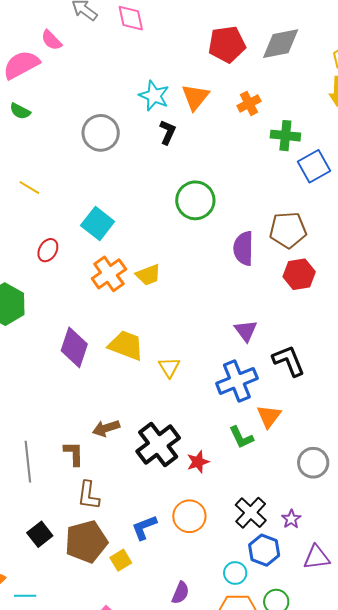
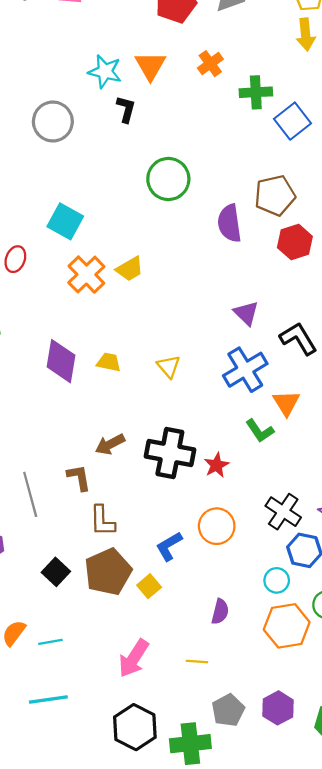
yellow trapezoid: (126, 345) -> (109, 362), moved, size x0.6
black cross: (158, 445) -> (170, 453), turned -33

